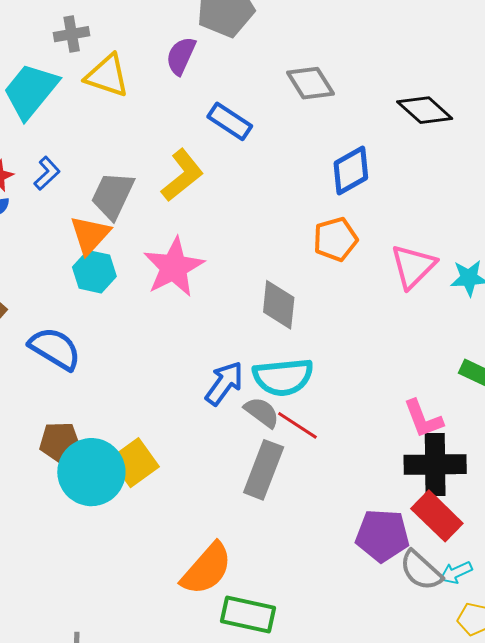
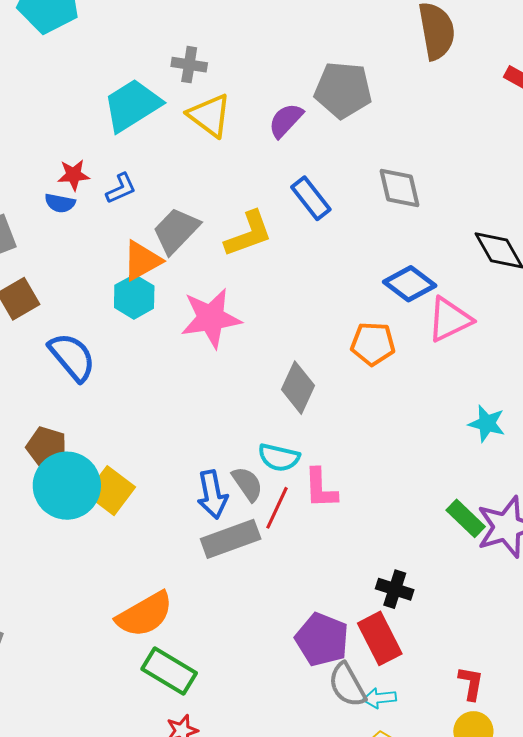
blue diamond: (351, 171) -> (410, 284), turned 48
pink triangle: (413, 266) -> (450, 319), moved
cyan semicircle: (283, 377) -> (279, 457), size x0.7
blue arrow: (224, 383) -> (212, 494), moved, turned 114
pink L-shape: (423, 419) -> (321, 488), moved
red line: (297, 425) -> (277, 508), turned 63
yellow square: (134, 463) -> (111, 491), turned -36
black cross: (435, 464) -> (395, 589), size x0.6
gray rectangle: (264, 470) -> (231, 539), turned 30

